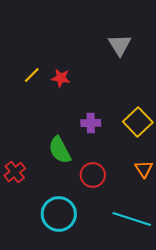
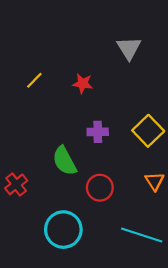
red star: (61, 78) -> (83, 84), moved

